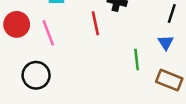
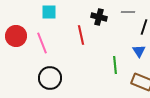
black circle: (36, 75) -> (50, 78), moved

